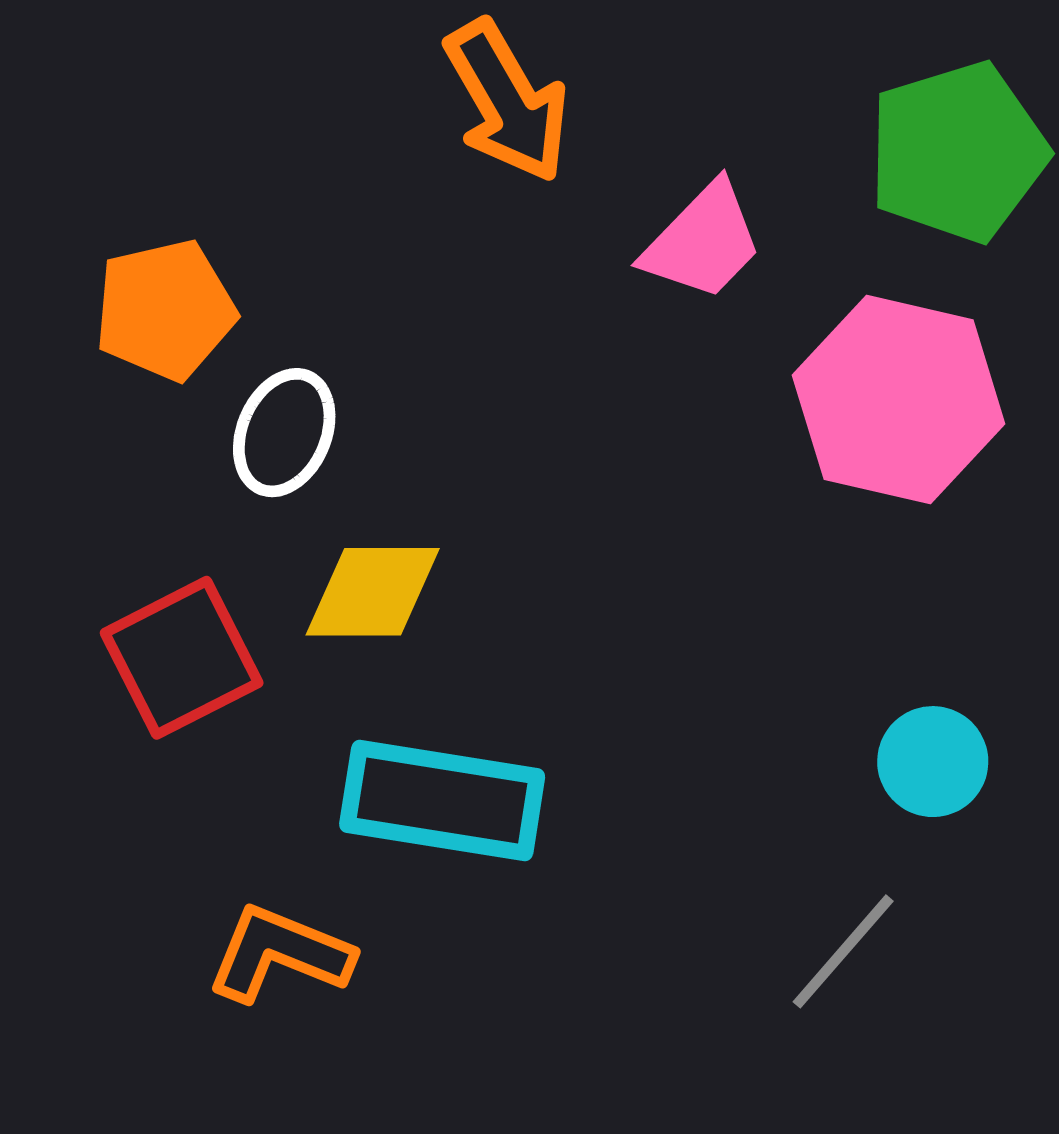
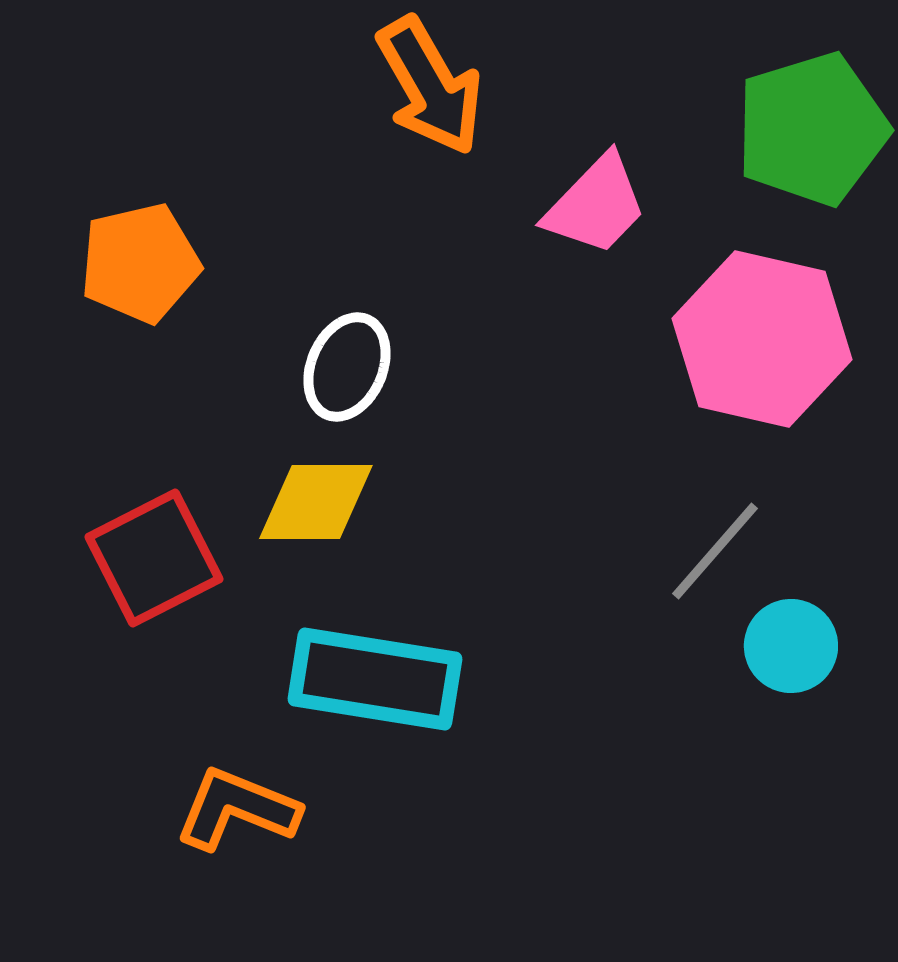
white ellipse: (284, 433) -> (347, 367), moved
gray line: (843, 951) -> (715, 551), moved

